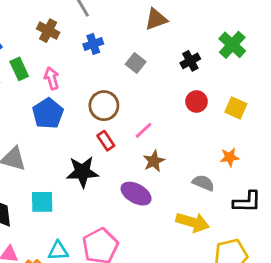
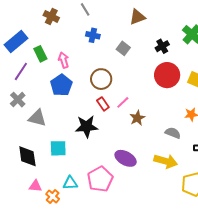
brown cross: (48, 31) -> (51, 16), moved
blue cross: (93, 44) -> (93, 35), turned 32
red circle: (197, 101) -> (167, 75), size x1.6
pink line: (144, 130) -> (123, 102), moved
purple ellipse: (136, 194) -> (126, 158), moved

